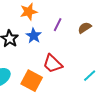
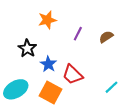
blue star: (34, 36) -> (48, 64), moved

